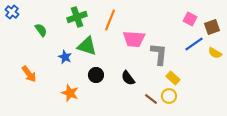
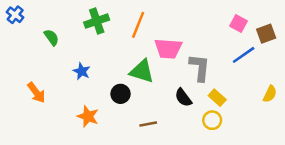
green triangle: (87, 46) -> (142, 71), moved
yellow semicircle: (215, 53) -> (270, 94), moved, turned -96
black semicircle: (128, 78) -> (183, 98), moved
brown line: (151, 99) -> (148, 124), moved, turned -48

